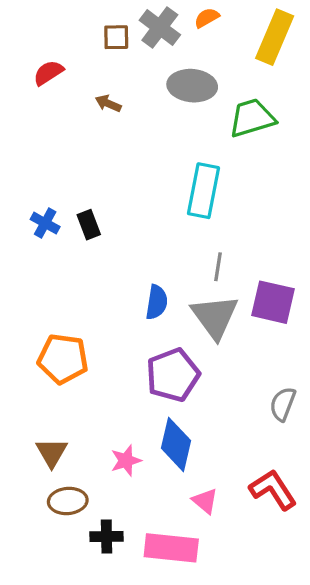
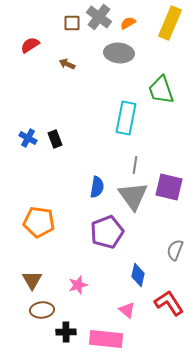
orange semicircle: (207, 18) -> (128, 23), moved
green trapezoid: (252, 118) -> (161, 90), moved, turned -92
blue diamond: (176, 444) -> (138, 275), moved, size x0.7

